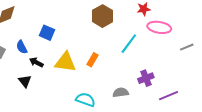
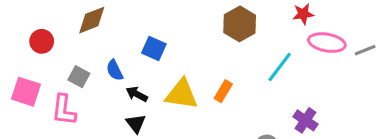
gray line: (187, 47) -> (365, 50), moved
purple cross: (146, 78) -> (305, 120), turned -35
black triangle: (25, 81) -> (136, 123), moved

